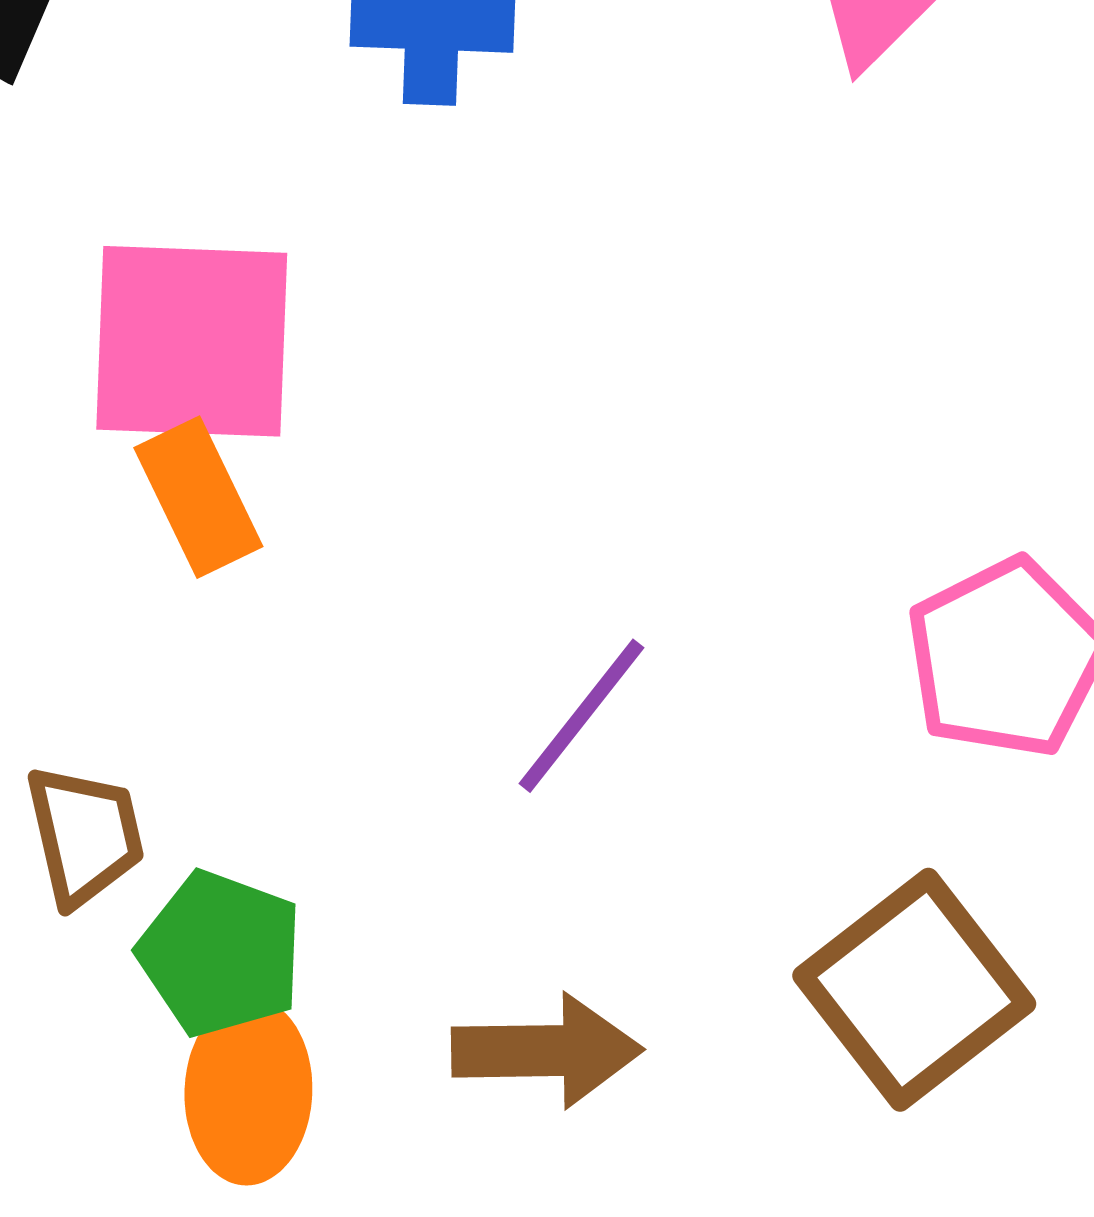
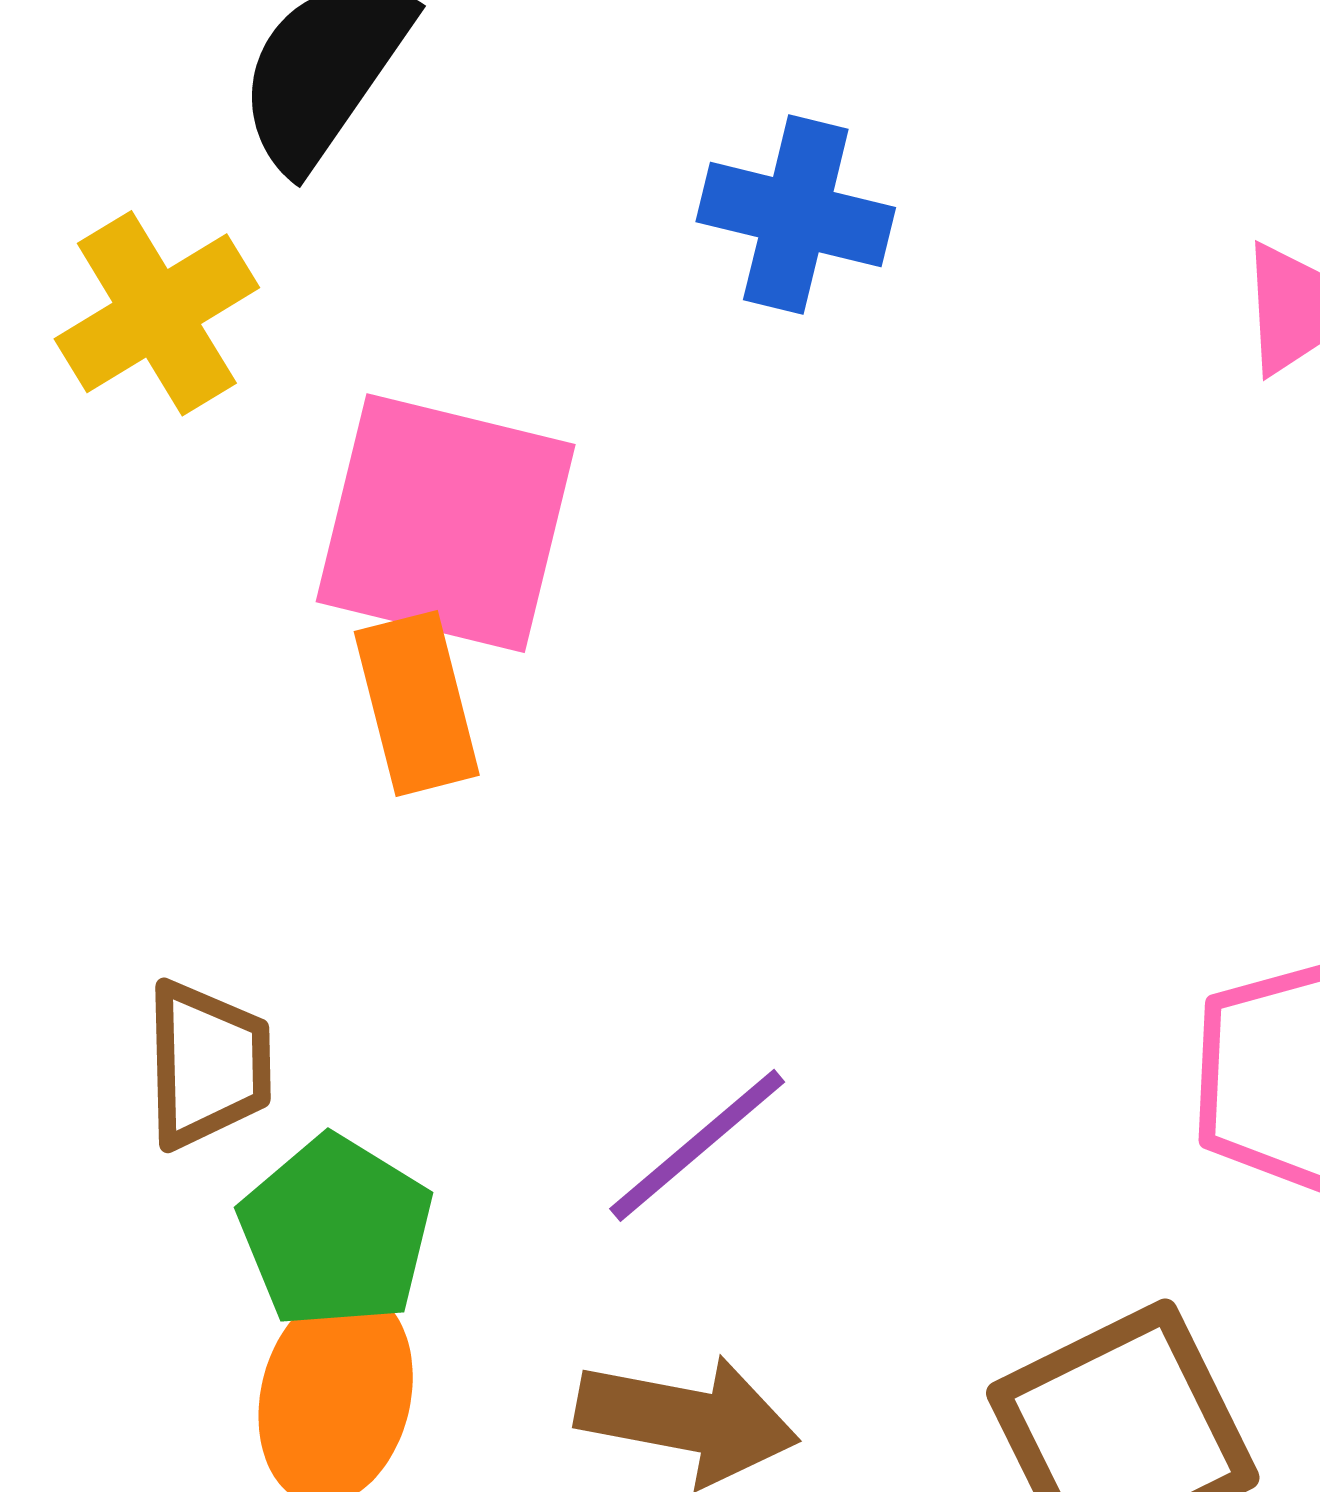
purple line: (581, 716) -> (697, 1145), moved

